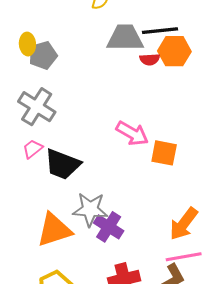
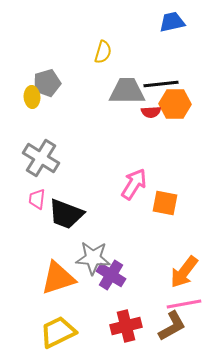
gray pentagon: (43, 55) -> (47, 83), moved
pink arrow: (132, 133) -> (134, 184), turned -88
pink trapezoid: (33, 149) -> (37, 199), turned -45

